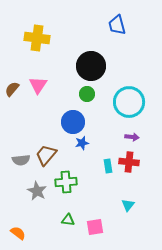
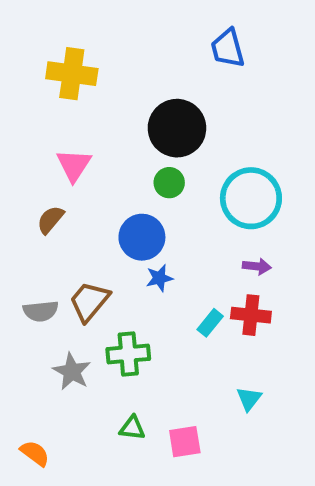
brown semicircle: (12, 89) -> (50, 220), moved
cyan rectangle: (108, 166) -> (210, 323), turned 48

